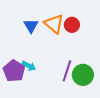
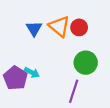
purple line: (67, 71) -> (74, 91), moved
green circle: (83, 75) -> (86, 63), moved

